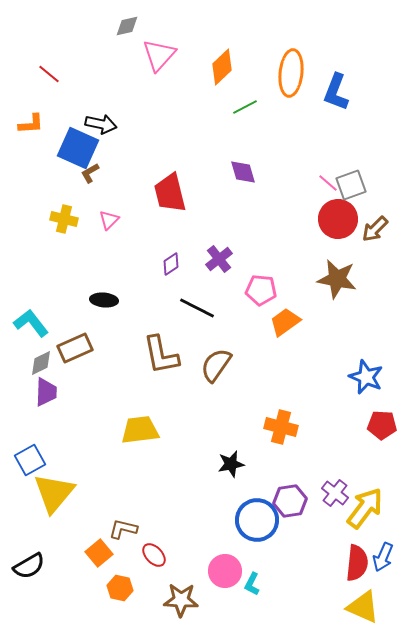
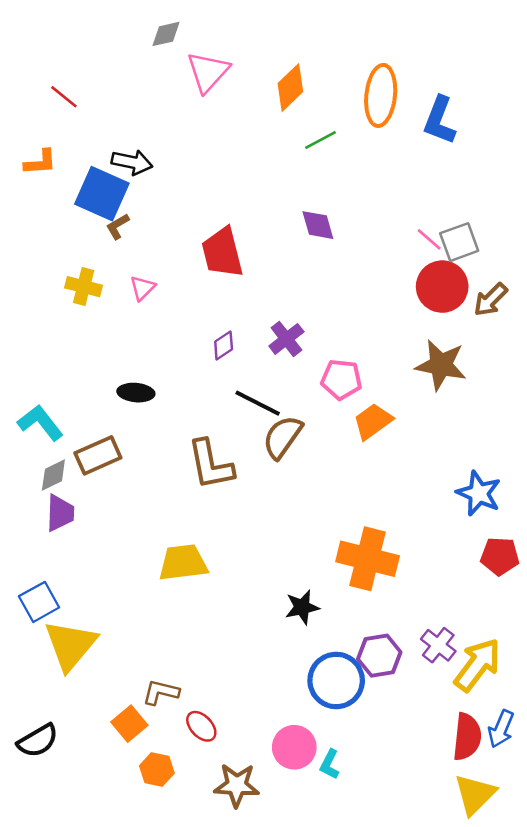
brown semicircle: (216, 365) -> (282, 437), moved
orange cross: (281, 427) -> (368, 559), size x1.4
yellow triangle: (363, 607) -> (475, 794), turned 51

